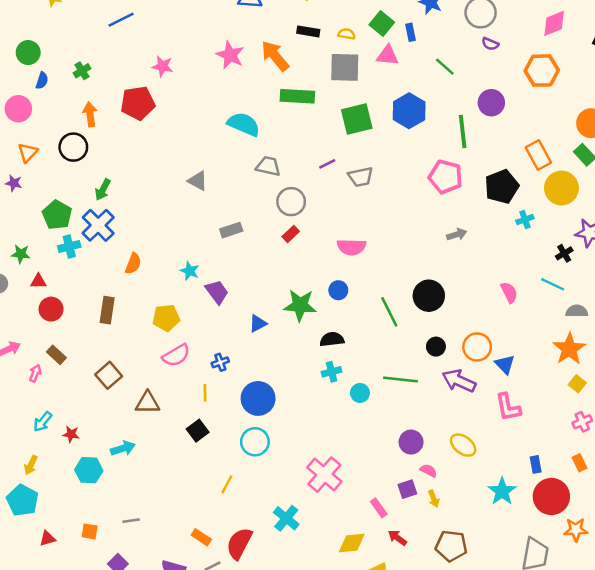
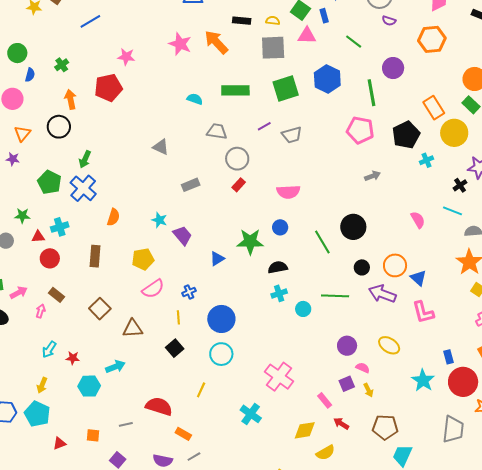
green rectangle: (297, 96) -> (235, 90), moved
cyan semicircle: (244, 124) -> (195, 99), size x0.6
cyan cross: (69, 247) -> (60, 227), moved
red semicircle: (239, 543) -> (159, 406), moved, turned 84

